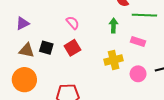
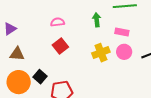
pink semicircle: (73, 23) -> (58, 22), turned -48
black square: (46, 48) -> (40, 77), moved, turned 32
pink circle: (138, 74) -> (124, 52), moved

